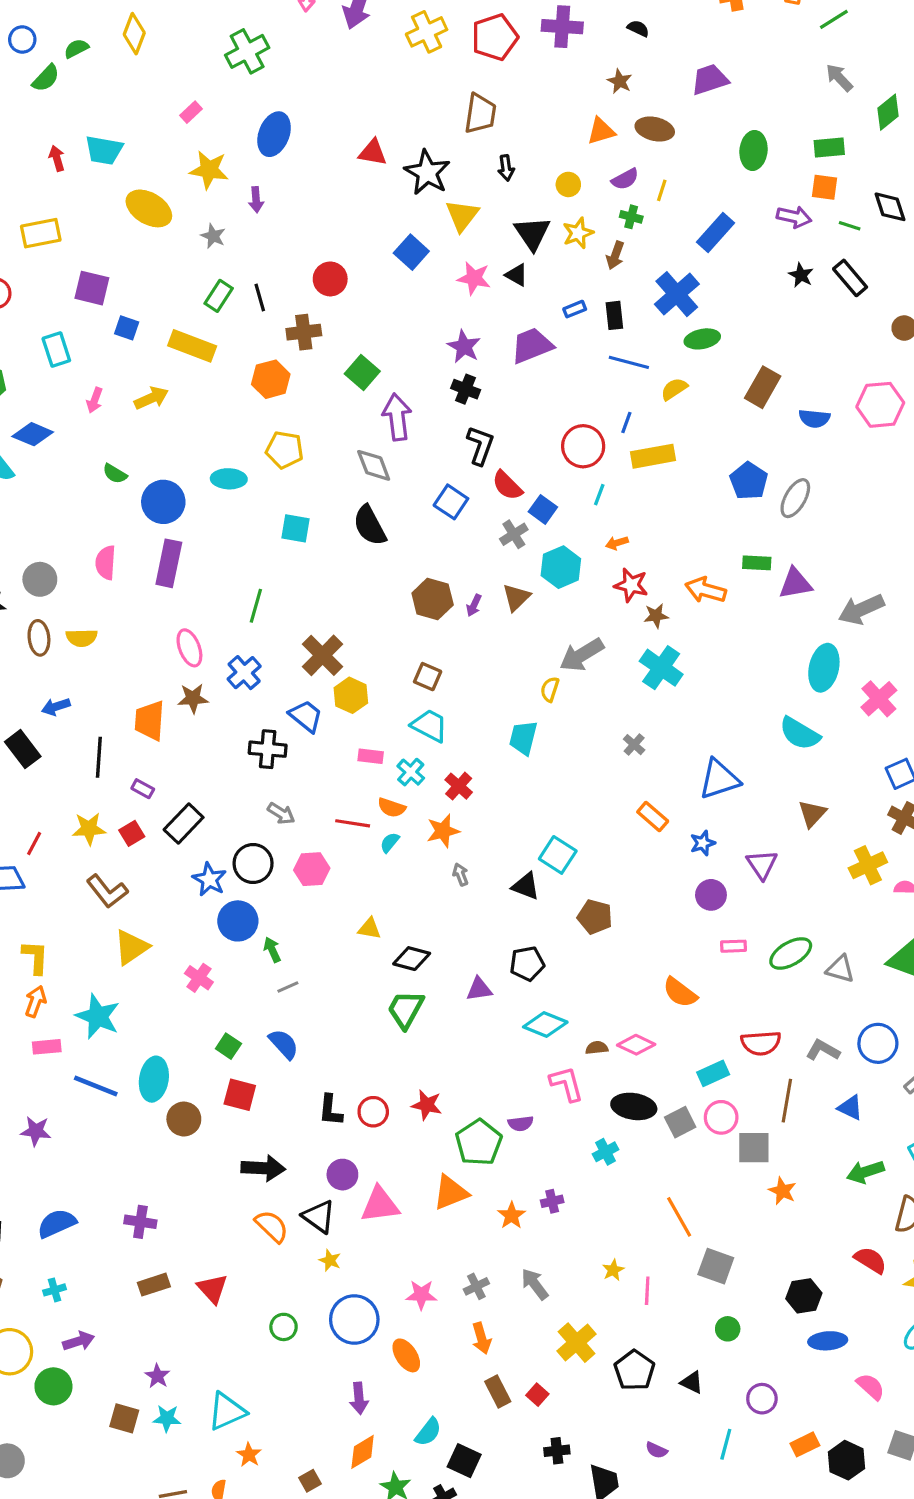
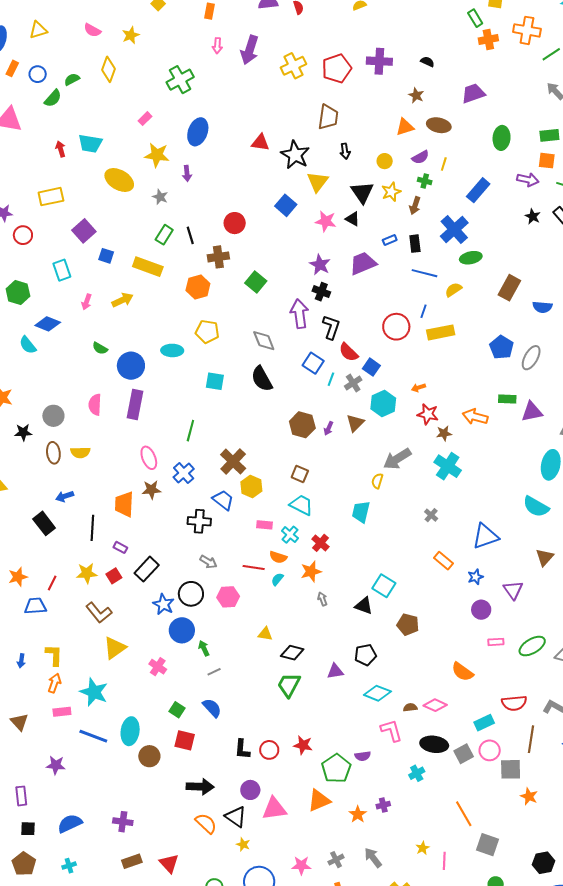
purple square: (92, 288) -> (84, 231), turned 35
purple arrow: (397, 417) -> (299, 314), moved
cyan line: (599, 495) -> (331, 379), moved

